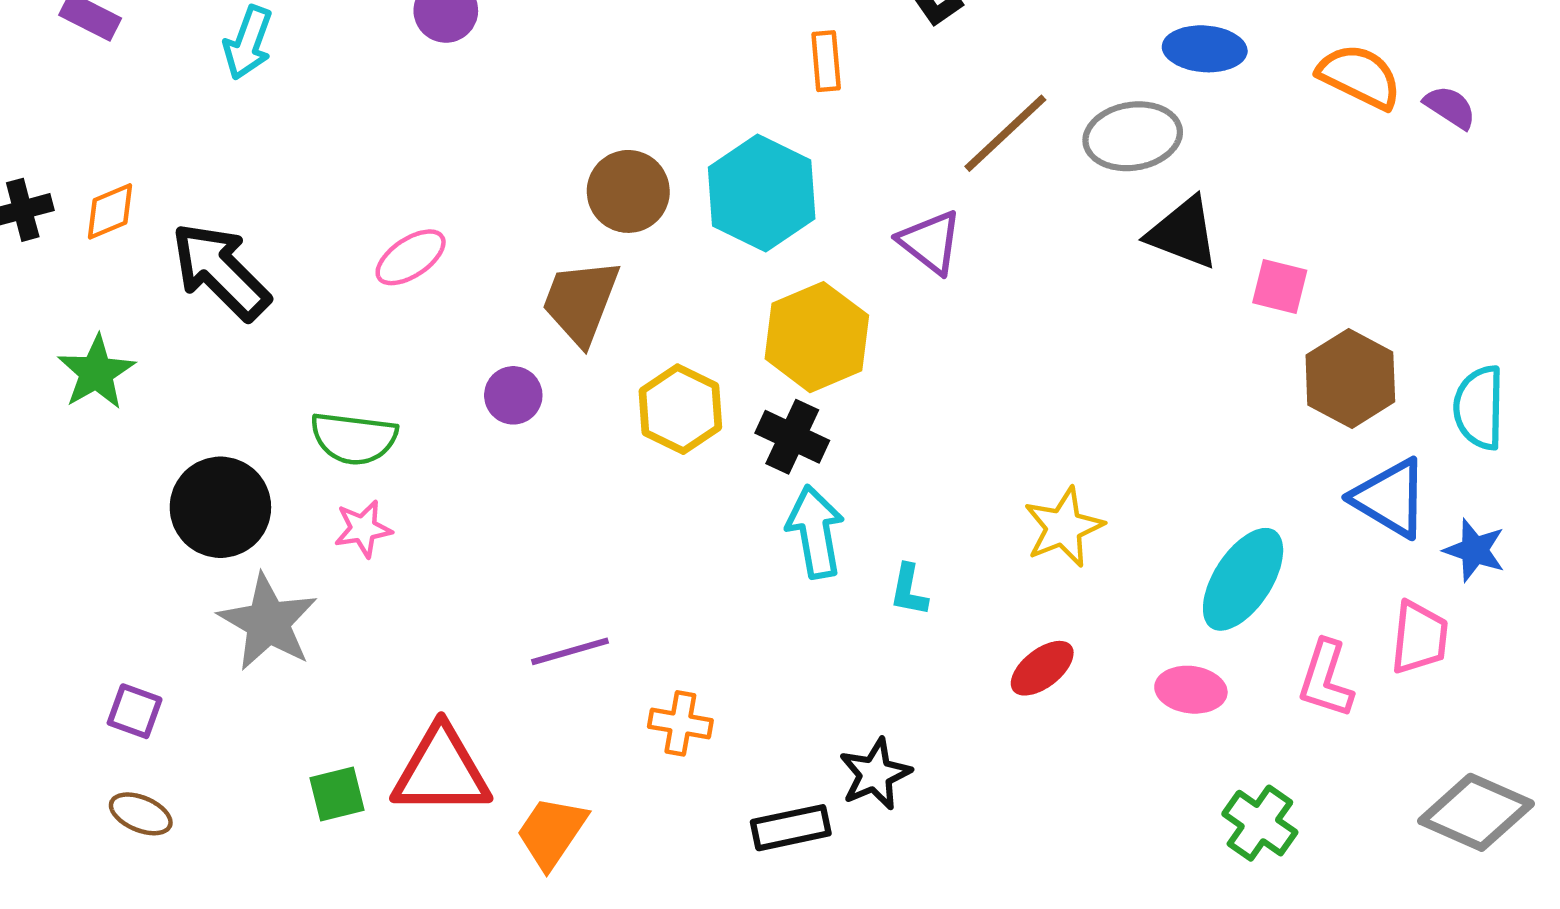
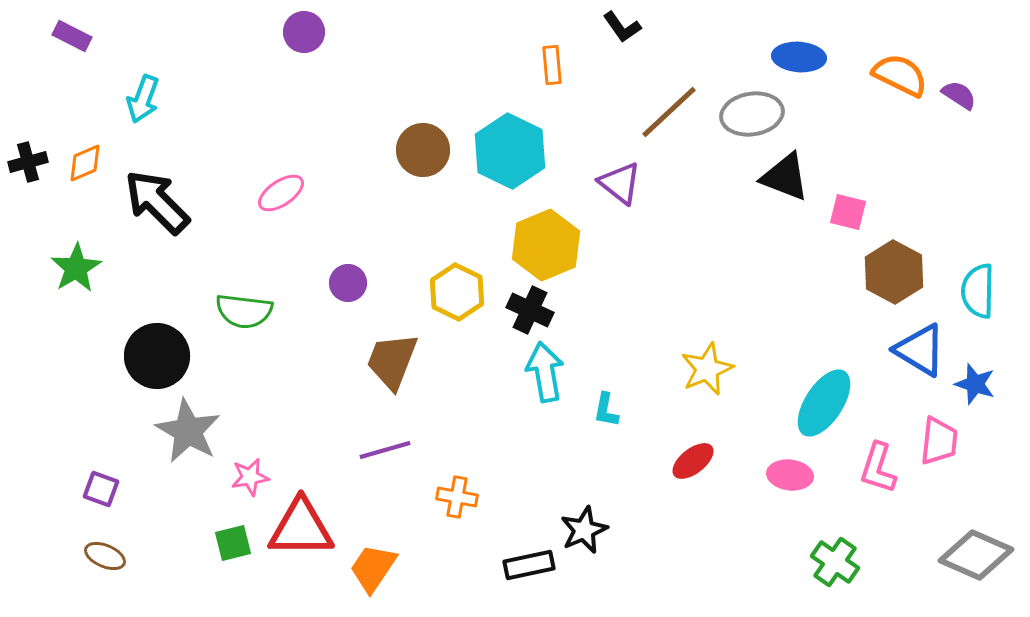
cyan arrow: (248, 43) -> (143, 99), moved
brown trapezoid: (581, 302) -> (392, 361), moved
pink star: (363, 529) -> (250, 477), moved

